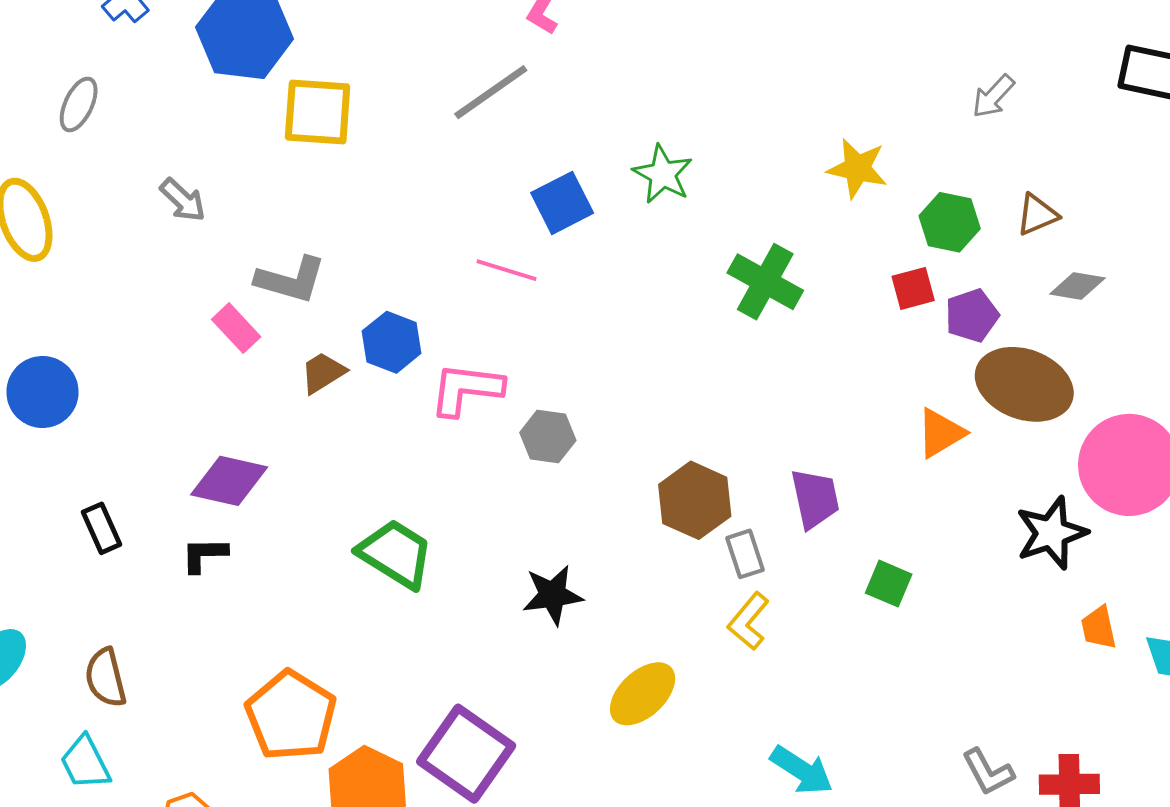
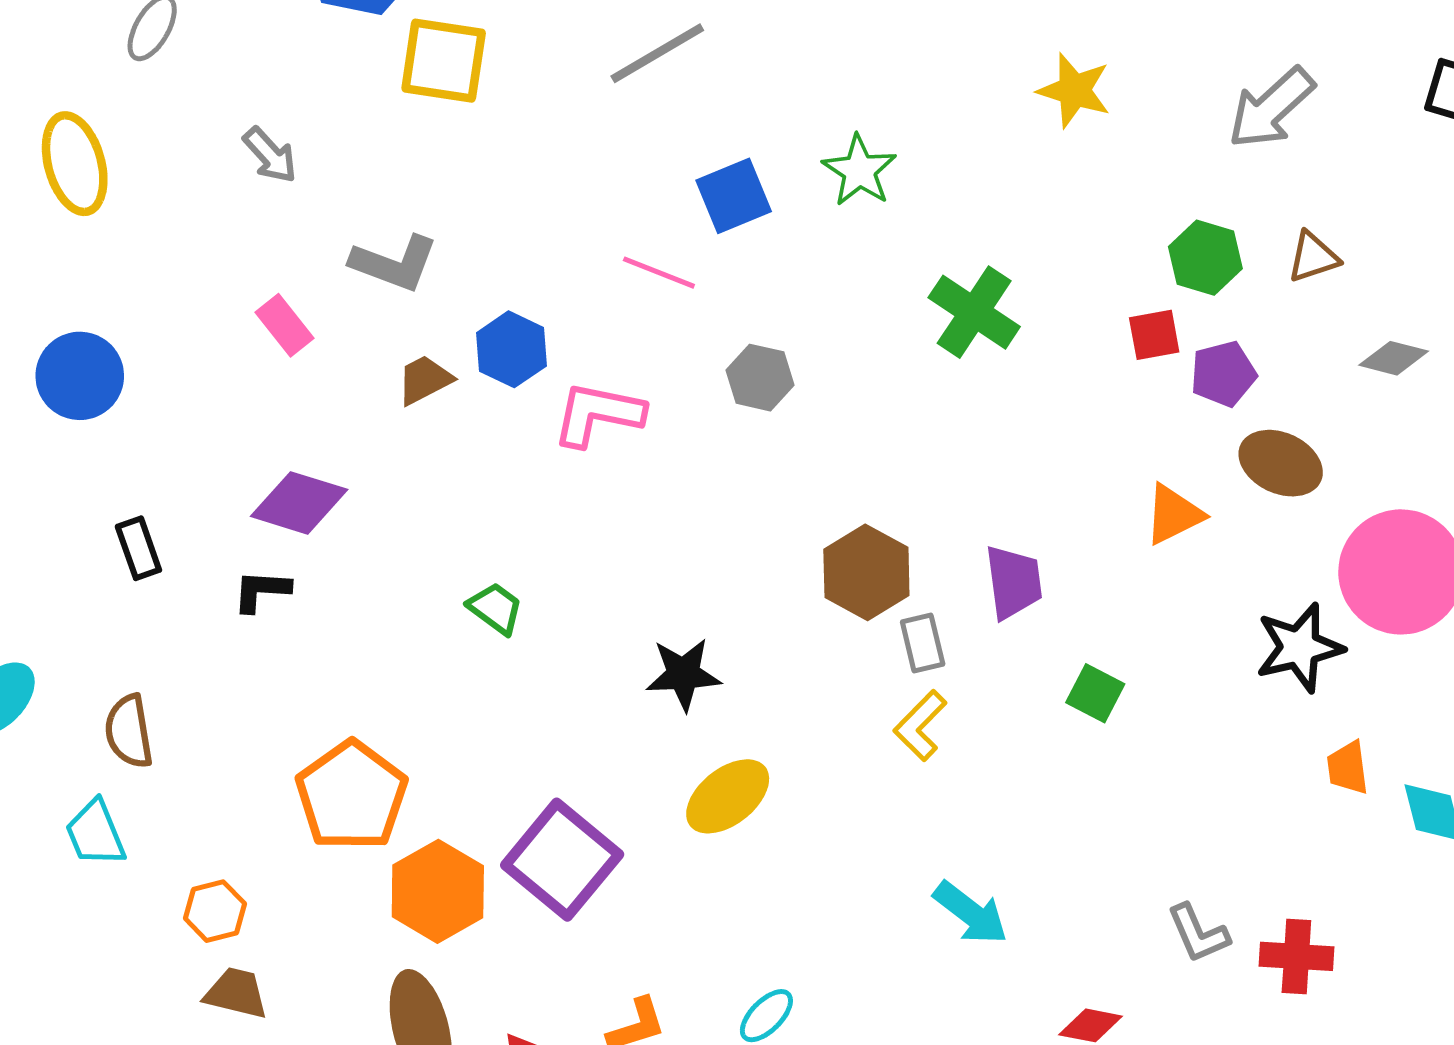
gray arrow: (993, 96) -> (1271, 108), size x1.6
yellow star: (857, 168) -> (1074, 90), moved
gray diamond: (1077, 286) -> (1394, 358), moved
pink rectangle: (236, 328) -> (284, 325), moved
brown ellipse: (1024, 384) -> (1281, 463), size x0.7
gray hexagon: (548, 437) -> (760, 378), moved
green trapezoid: (396, 554) -> (495, 608), size x0.6
yellow ellipse: (643, 694) -> (728, 796), moved

